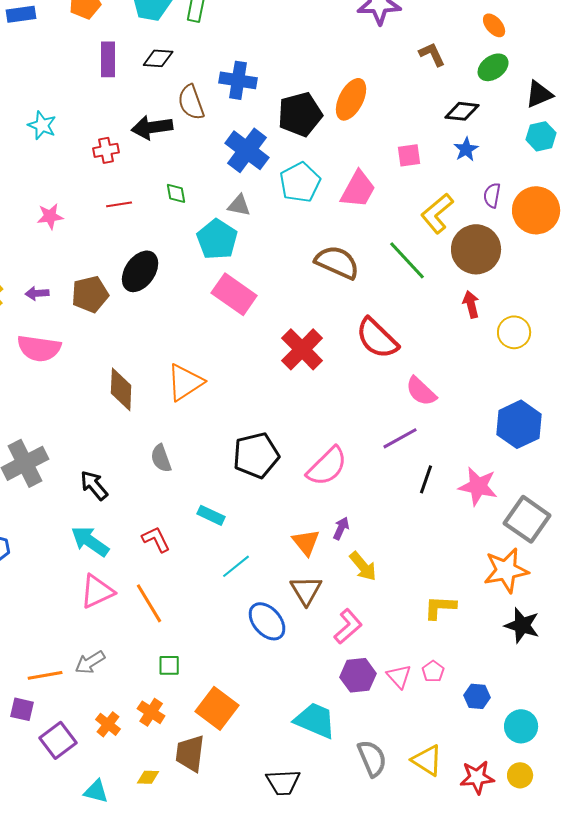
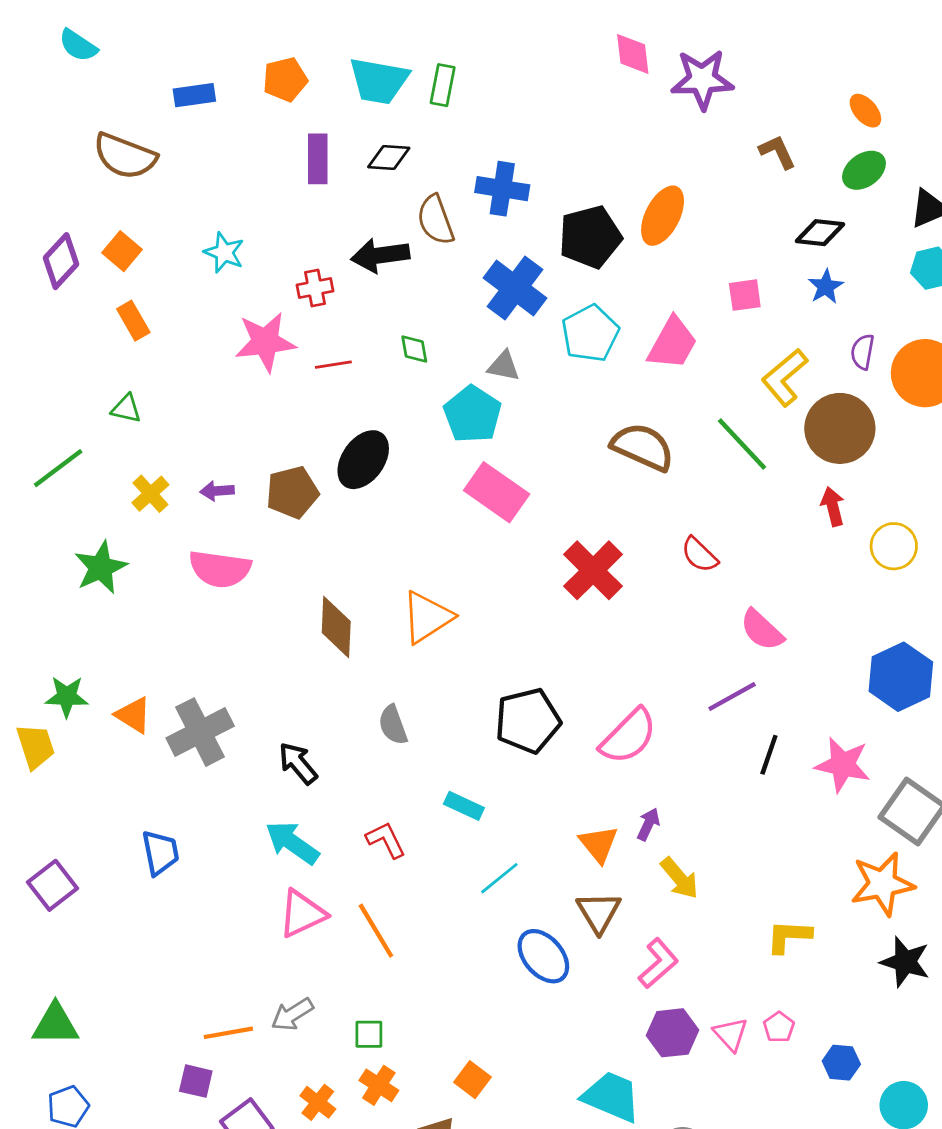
pink star: (50, 216) -> (265, 342), moved, size x1.6
red semicircle: (377, 338) -> (699, 555), size x0.6
green square: (169, 665) -> (369, 1034), moved
orange square: (217, 708) -> (472, 1080), size x0.6

